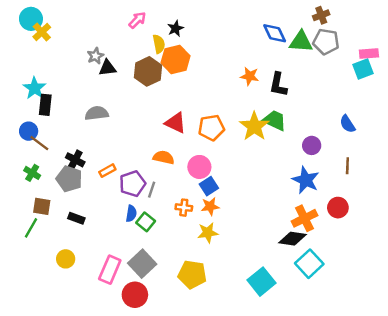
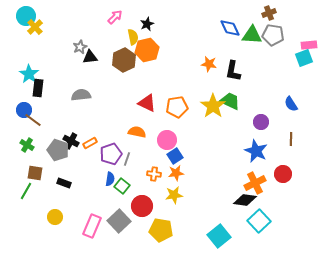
black cross: (75, 160) -> (71, 141), moved
red circle: (135, 295) -> (142, 206), moved

